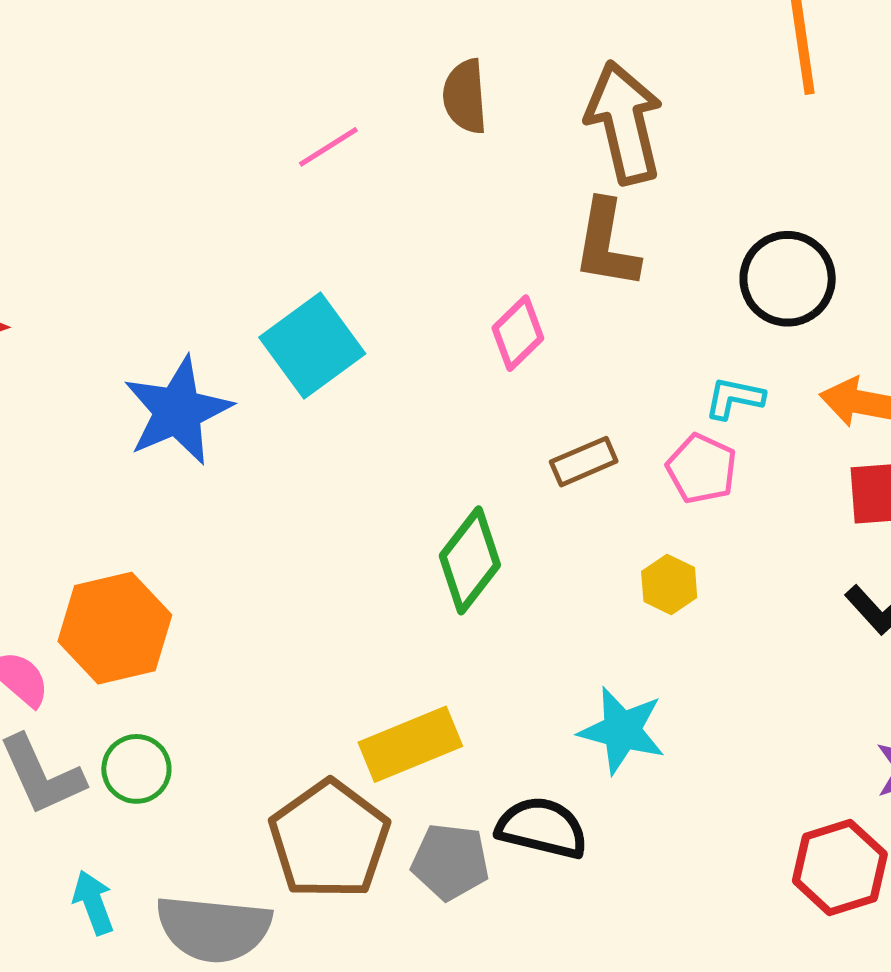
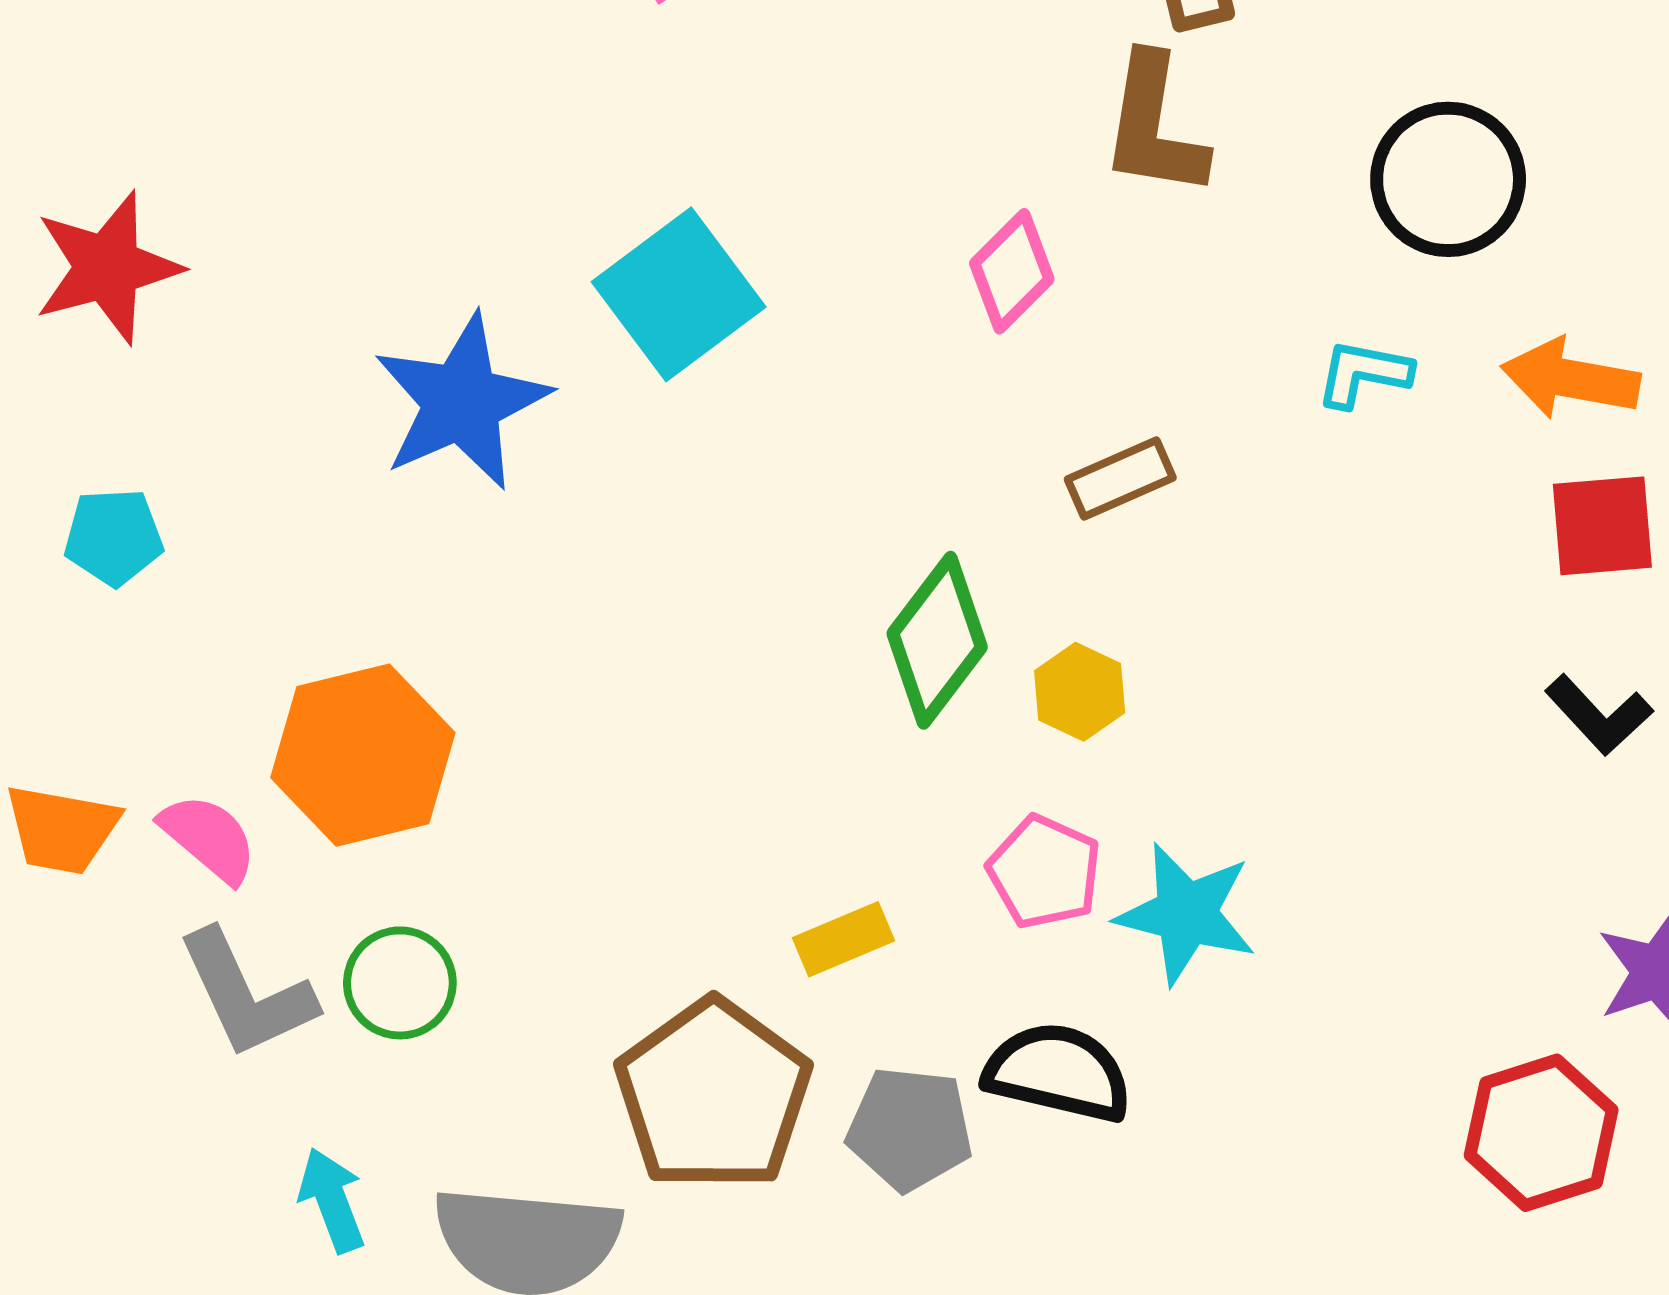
pink pentagon: (702, 469) -> (1044, 872), moved
yellow hexagon: (669, 584) -> (1080, 692), moved
yellow rectangle: (410, 744) -> (843, 939), size x0.6

